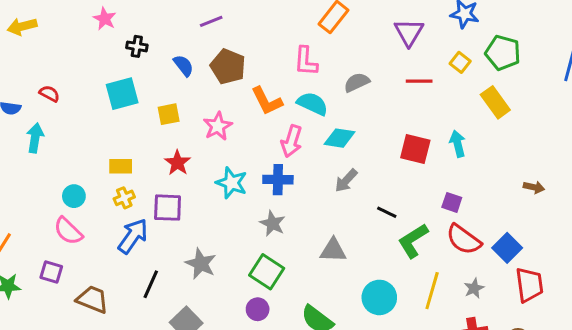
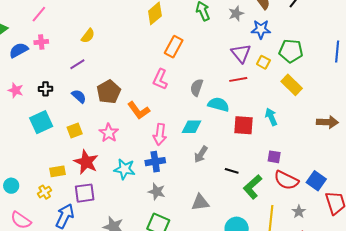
pink star: (105, 19) -> (16, 90), moved
purple line: (211, 21) -> (77, 64), moved
purple triangle: (409, 32) -> (241, 53), moved
pink L-shape: (306, 61) -> (160, 79), turned 30
brown pentagon: (228, 67) -> (109, 92), turned 30
gray semicircle: (357, 82) -> (197, 88), turned -36
cyan semicircle: (313, 104) -> (218, 104), moved
red star: (178, 163) -> (86, 162), size x1.4
yellow rectangle: (121, 166) -> (58, 171), moved
brown arrow: (534, 187) -> (327, 122), moved, size x1.5
cyan circle: (74, 196) -> (11, 186), moved
yellow cross: (124, 198) -> (45, 192), moved

